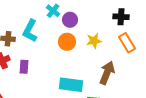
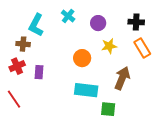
purple circle: (70, 20) -> (98, 23), moved
cyan L-shape: (30, 31) -> (36, 25), moved
orange circle: (67, 42) -> (82, 58), moved

